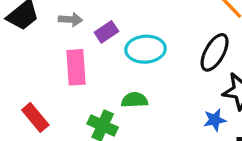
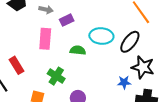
cyan ellipse: (146, 49) -> (101, 36), moved
green semicircle: (135, 100) -> (78, 50), moved

